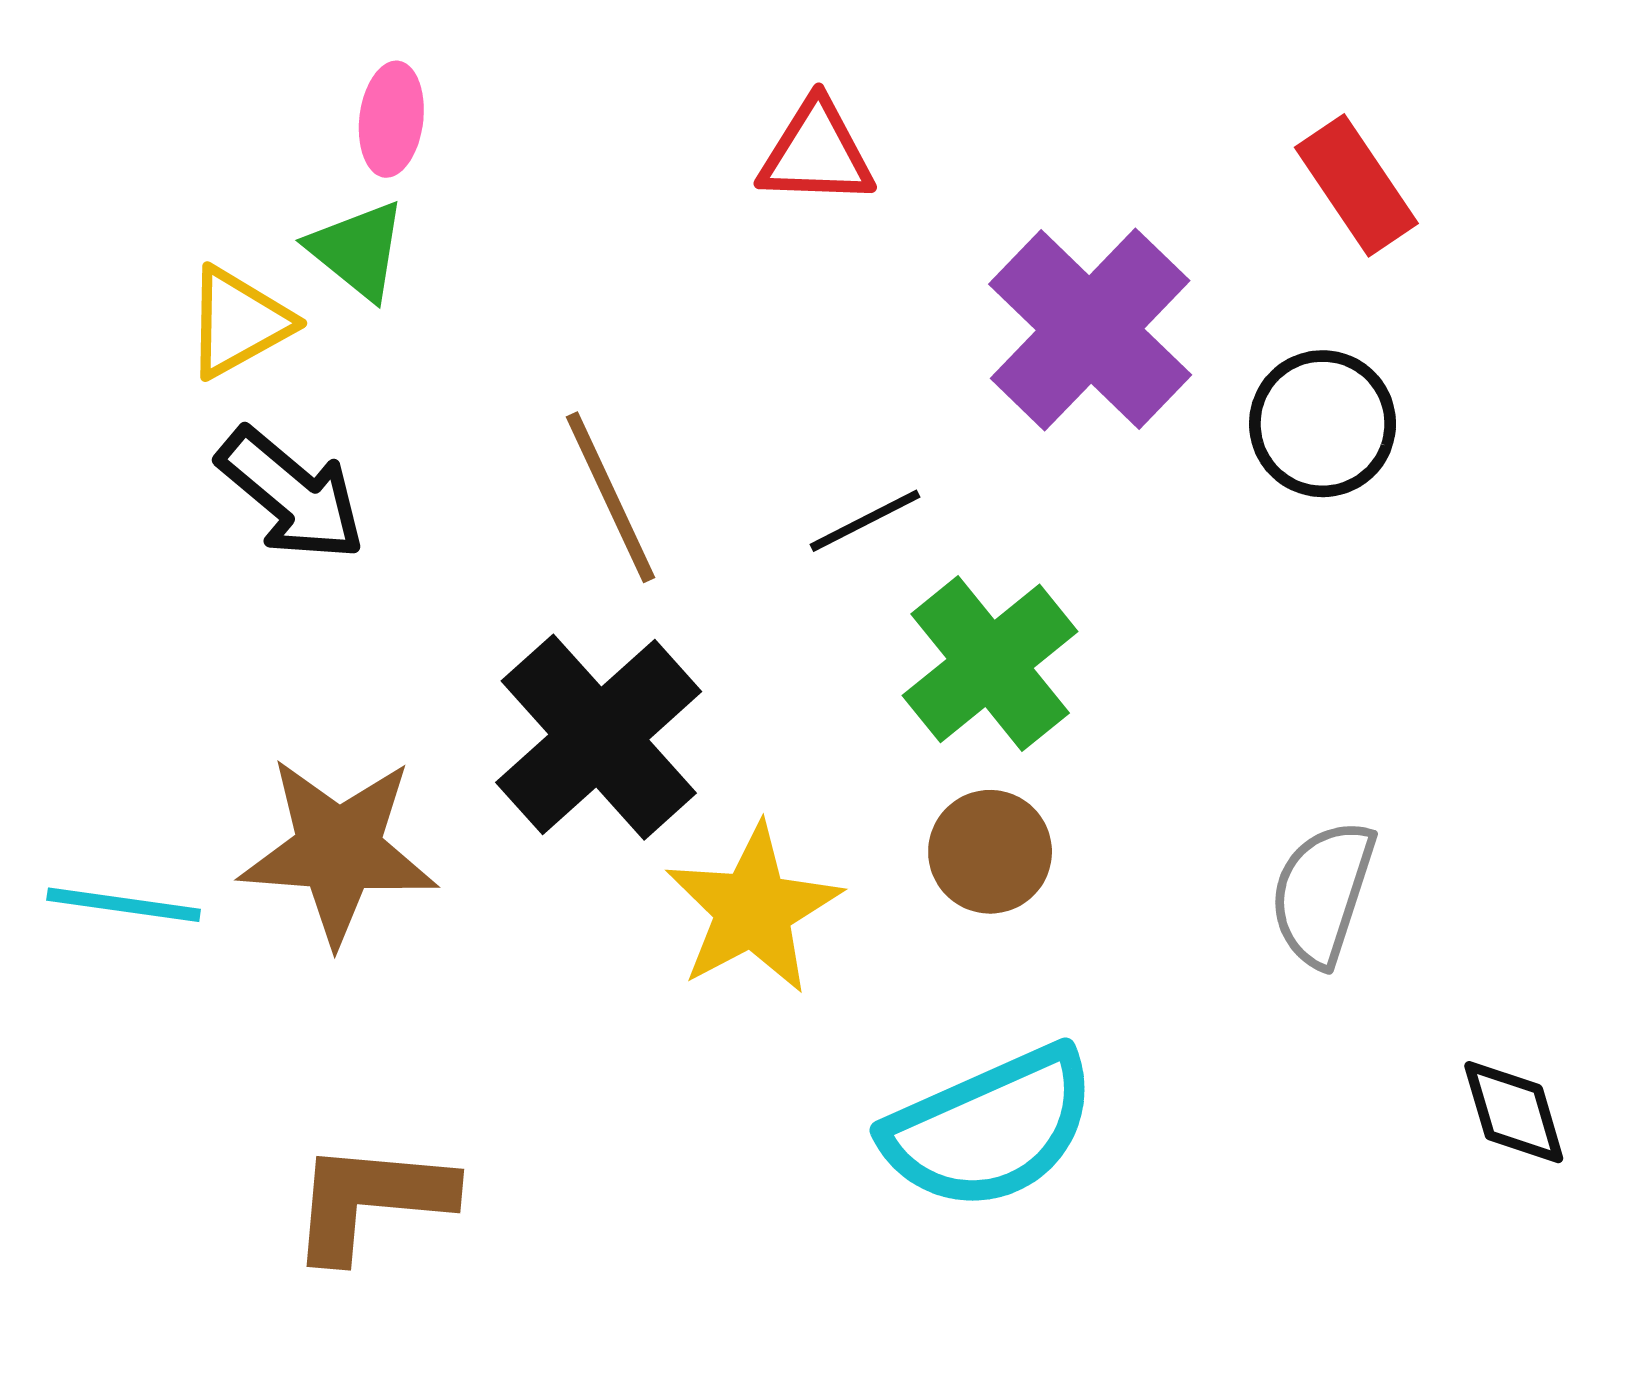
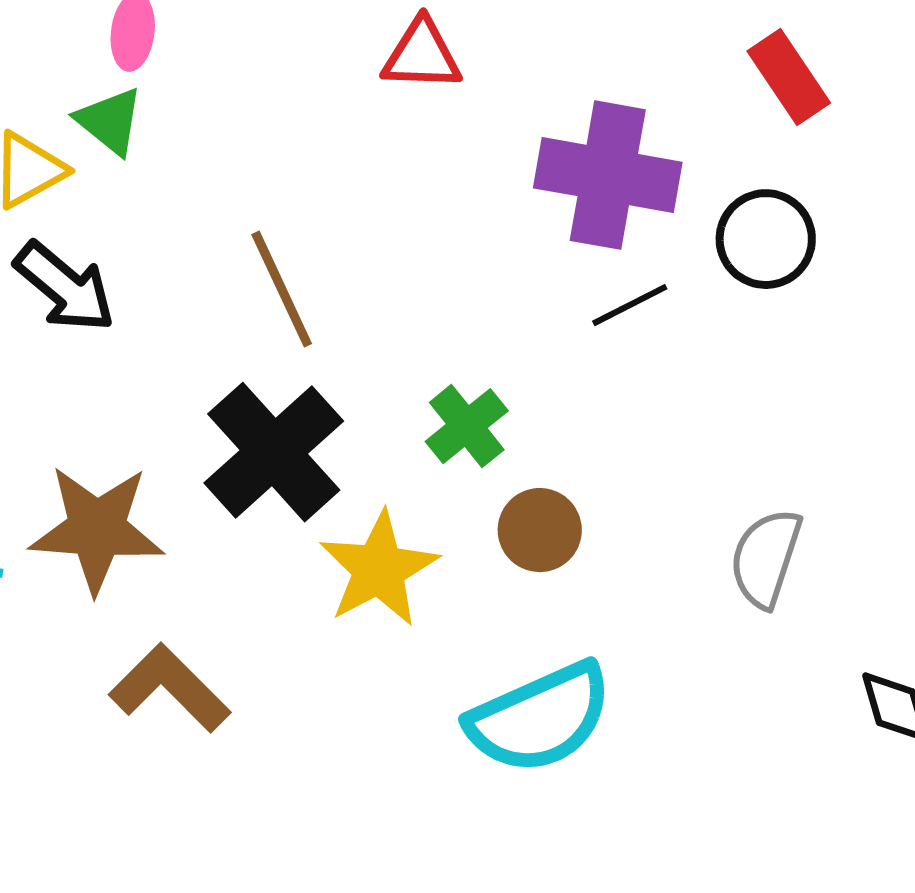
purple cross: (1090, 330) -> (608, 175), turned -34
black line: (865, 521) -> (630, 305), moved
green cross: (990, 663) -> (467, 426), moved, size x0.7
brown L-shape: (371, 1200) -> (170, 688), moved, turned 40

